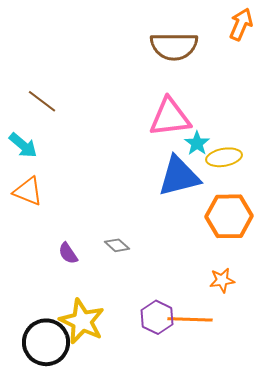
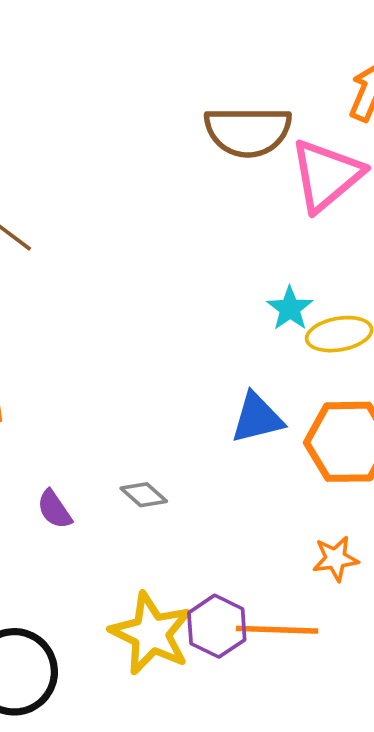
pink triangle: (170, 117) -> (326, 175), moved, turned -33
blue triangle: (179, 176) -> (257, 418), moved, size x0.7
yellow star: (82, 321) -> (151, 633), moved

